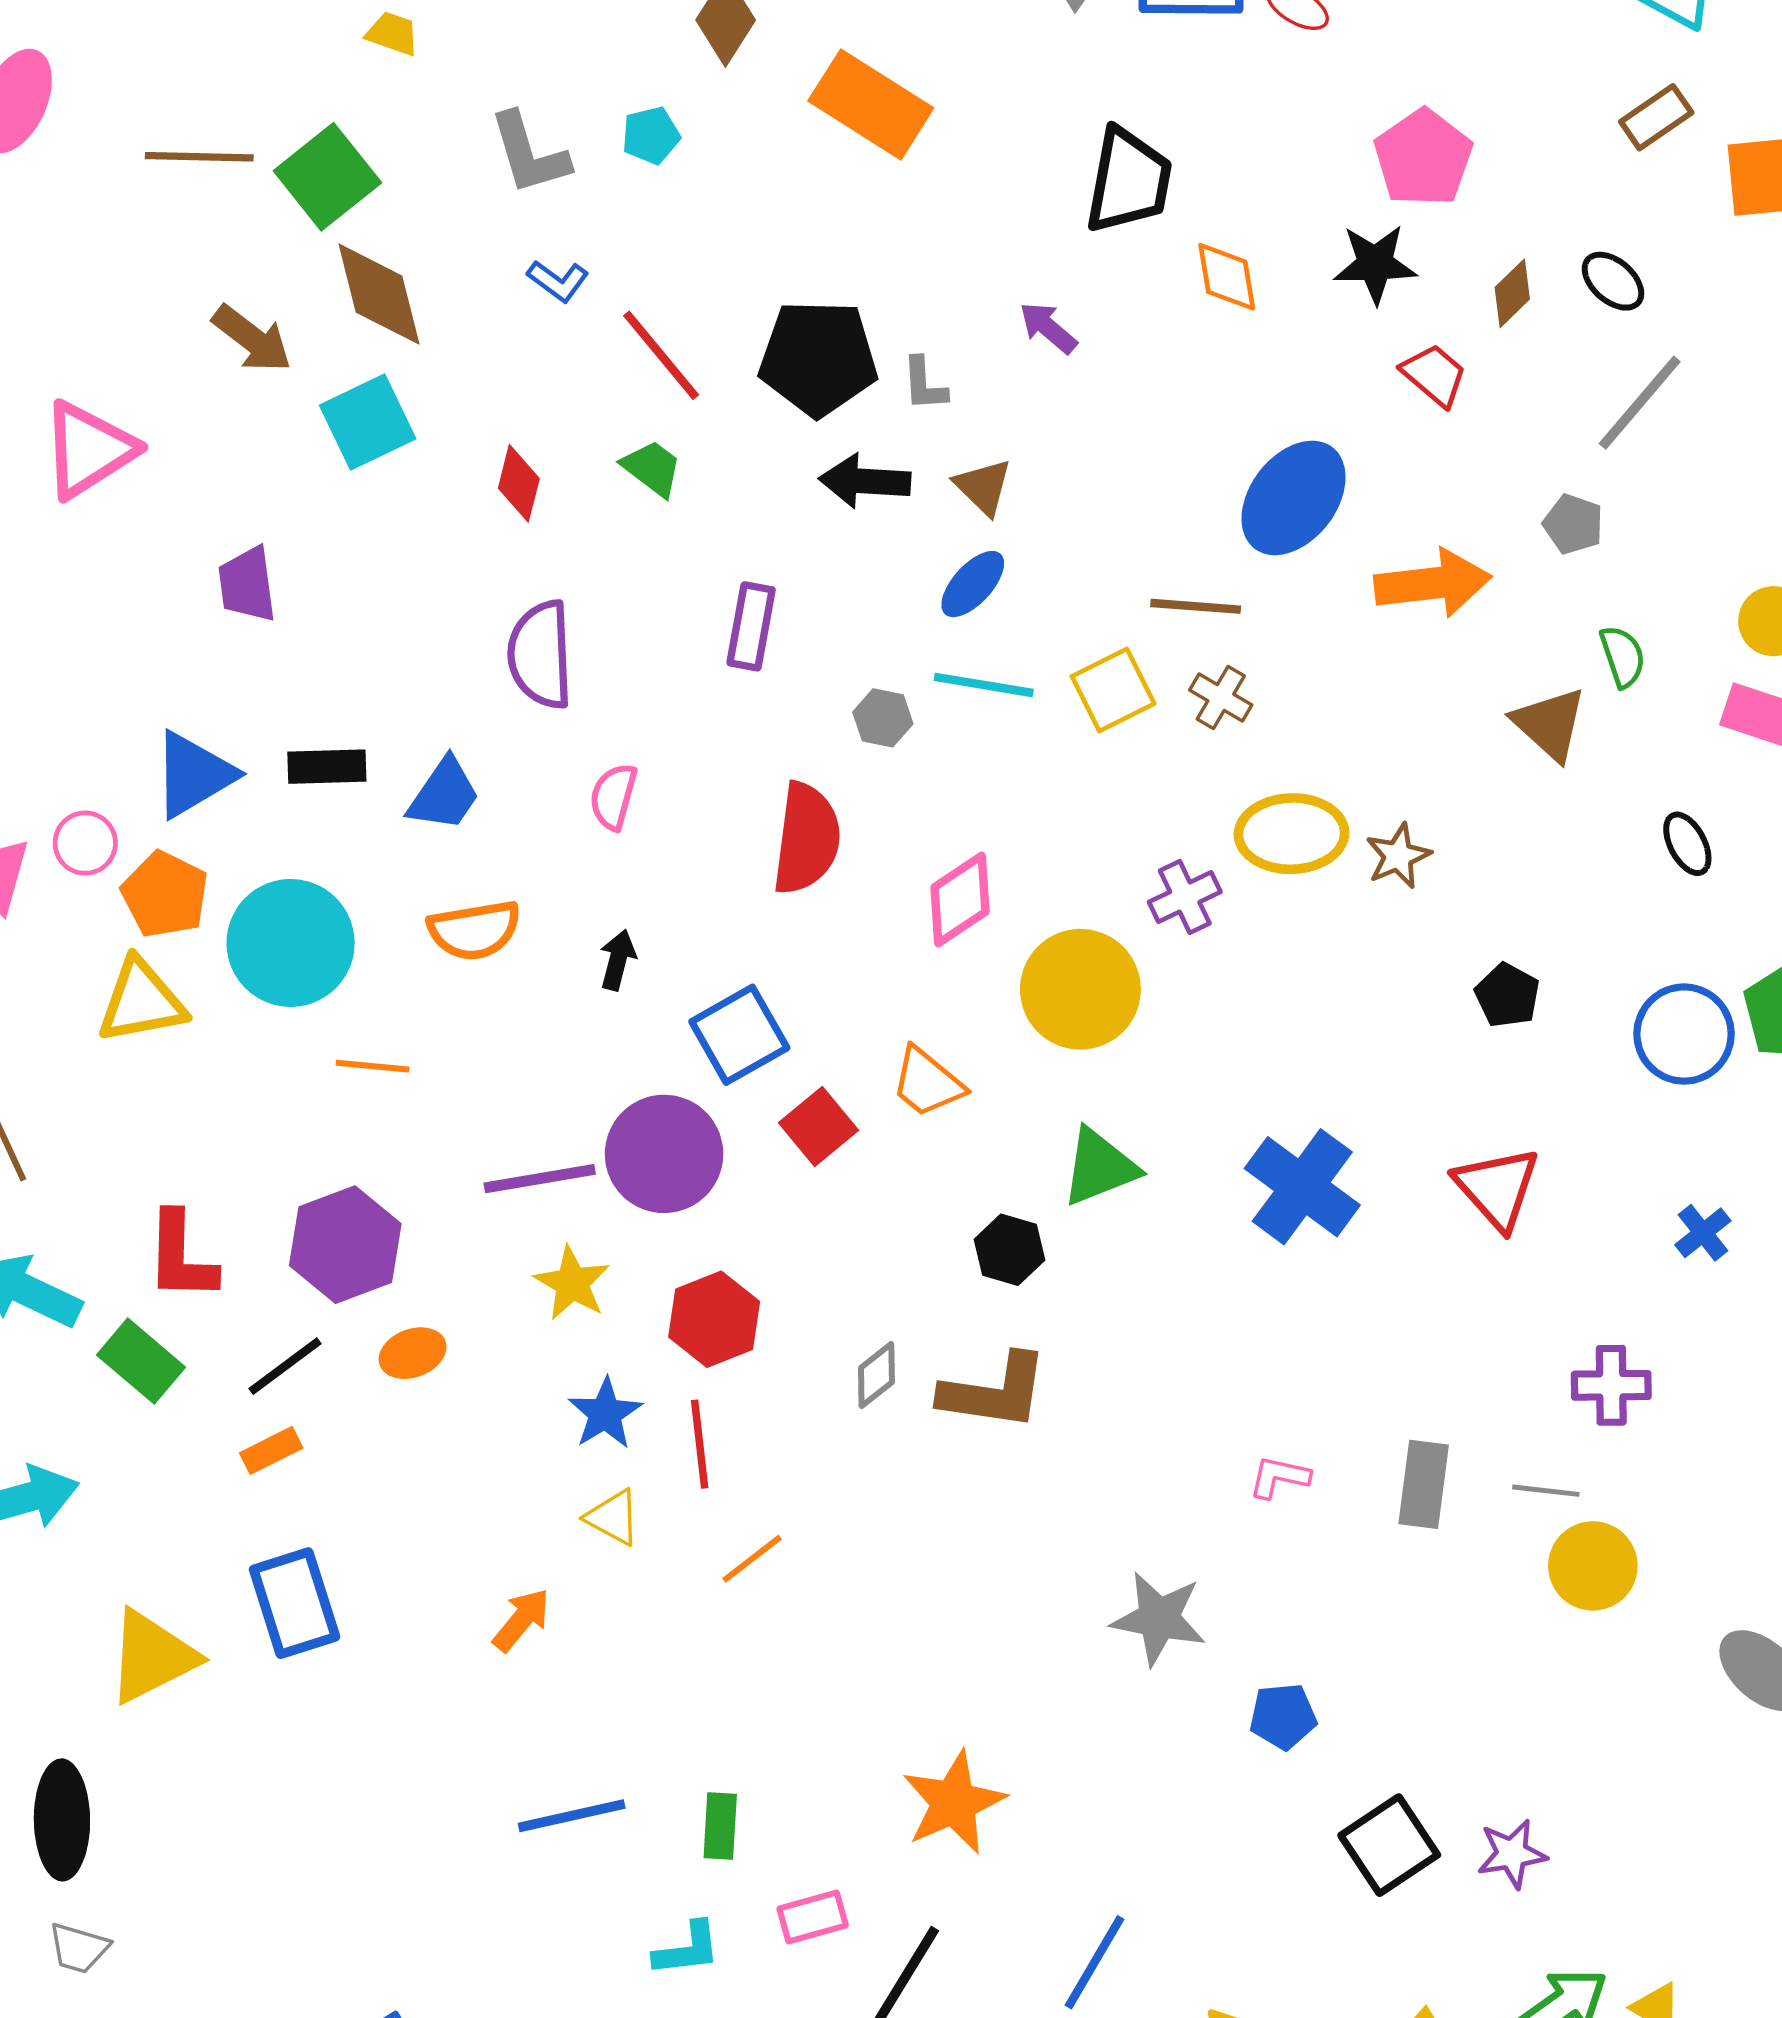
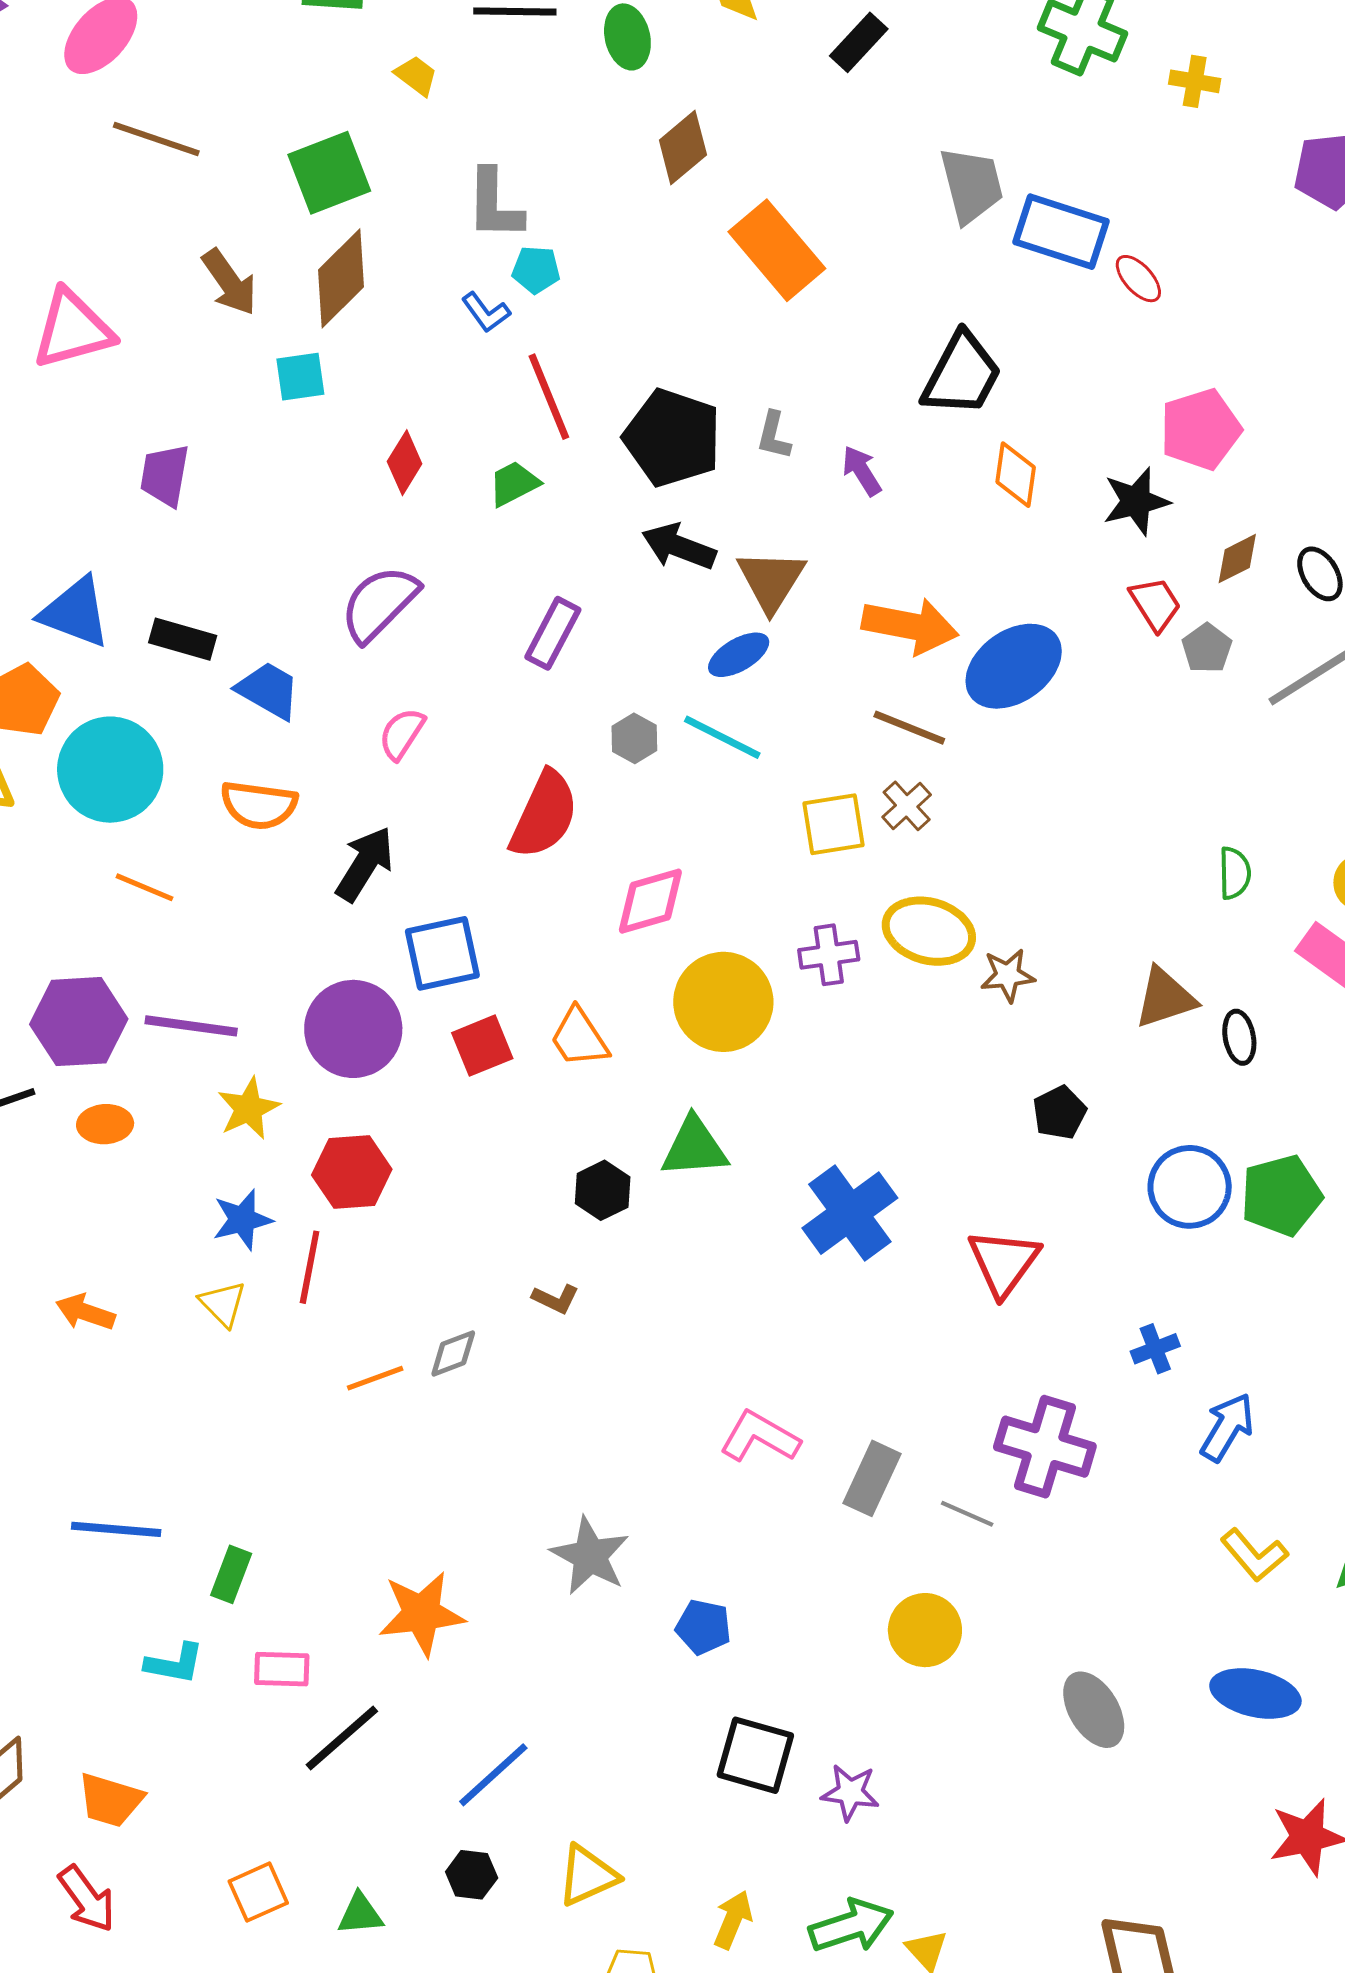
cyan pentagon: (651, 135) -> (536, 270), moved
brown line: (199, 157) -> (156, 139), moved
black star: (1375, 264) -> (1136, 501), turned -30
brown diamond: (379, 294) -> (341, 278), turned 42
gray L-shape: (924, 384) -> (774, 435), moved
cyan square: (368, 422) -> (300, 377), size x0.7
green trapezoid: (652, 468) -> (514, 484), turned -82
brown triangle: (983, 487) -> (771, 580), size x1.4
gray pentagon: (1573, 524) -> (1207, 648), moved
orange arrow: (1433, 583) -> (910, 626), moved
purple semicircle: (540, 655) -> (379, 604), turned 30
yellow square: (1113, 690) -> (833, 824), moved
brown triangle: (1550, 724) -> (1165, 998), moved, turned 42
blue triangle: (194, 775) -> (75, 612), turned 34
blue trapezoid: (444, 795) -> (268, 690), turned -112
black arrow: (618, 960) -> (365, 864), size x1.6
purple line: (540, 1179) -> (191, 1026), moved
gray diamond: (876, 1375) -> (453, 1353), moved
purple cross: (1611, 1385) -> (1045, 1447), size x1.5
brown L-shape: (994, 1392) -> (556, 1299), size x0.5
pink L-shape: (1279, 1477) -> (760, 1437), size x1.5
orange line: (752, 1559) -> (375, 1378), moved
yellow circle: (1593, 1566) -> (925, 1630), moved
gray star: (1159, 1619) -> (590, 1556), moved
orange arrow: (521, 1620) -> (85, 1312), moved, turned -128
black square: (1389, 1845) -> (755, 1755), turned 32

